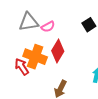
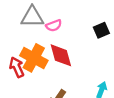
red diamond: (58, 51) -> (61, 55), turned -55

